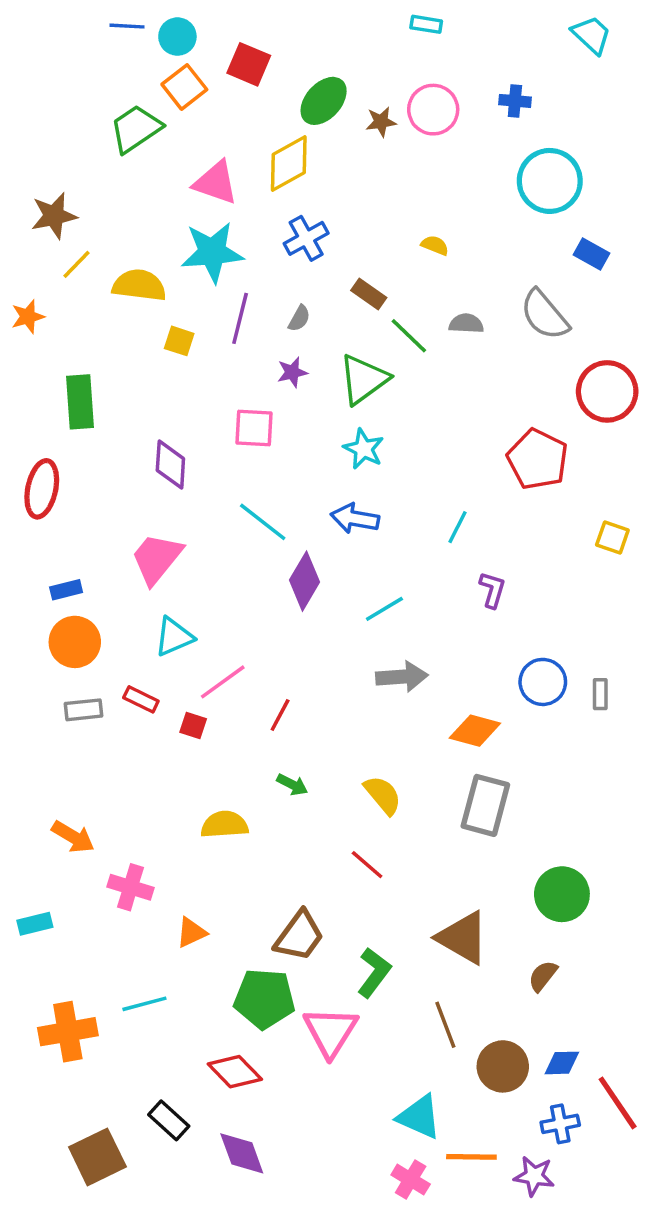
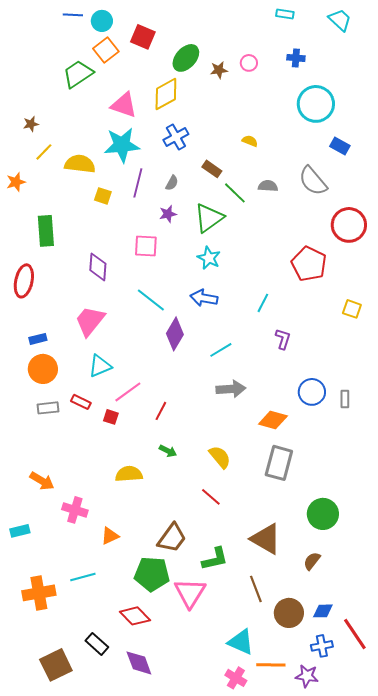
cyan rectangle: (426, 24) -> (285, 14), moved
pink circle: (433, 110) -> (249, 63), size x0.6
brown star: (54, 216) -> (31, 124), size x0.6
green L-shape: (374, 972) -> (215, 559), turned 40

